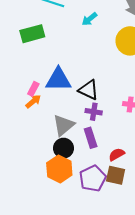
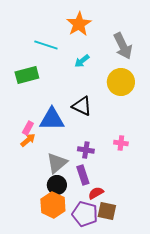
black triangle: (88, 90) -> (82, 106), moved
red semicircle: (117, 154) -> (96, 193), moved
purple pentagon: (93, 178) -> (85, 214), turned -30

